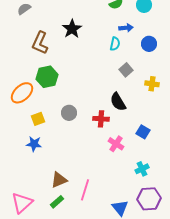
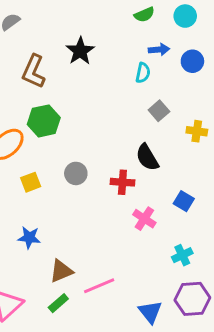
blue circle: (149, 44) -> (192, 61), moved
blue star: (34, 144) -> (29, 238), moved
pink line: (85, 190) -> (99, 286), turned 50

